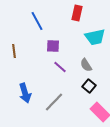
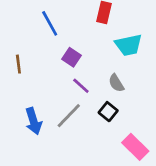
purple square: (53, 46) -> (71, 57), turned 32
black square: (89, 86) -> (108, 112), moved
gray line: (54, 102) -> (69, 116), moved

